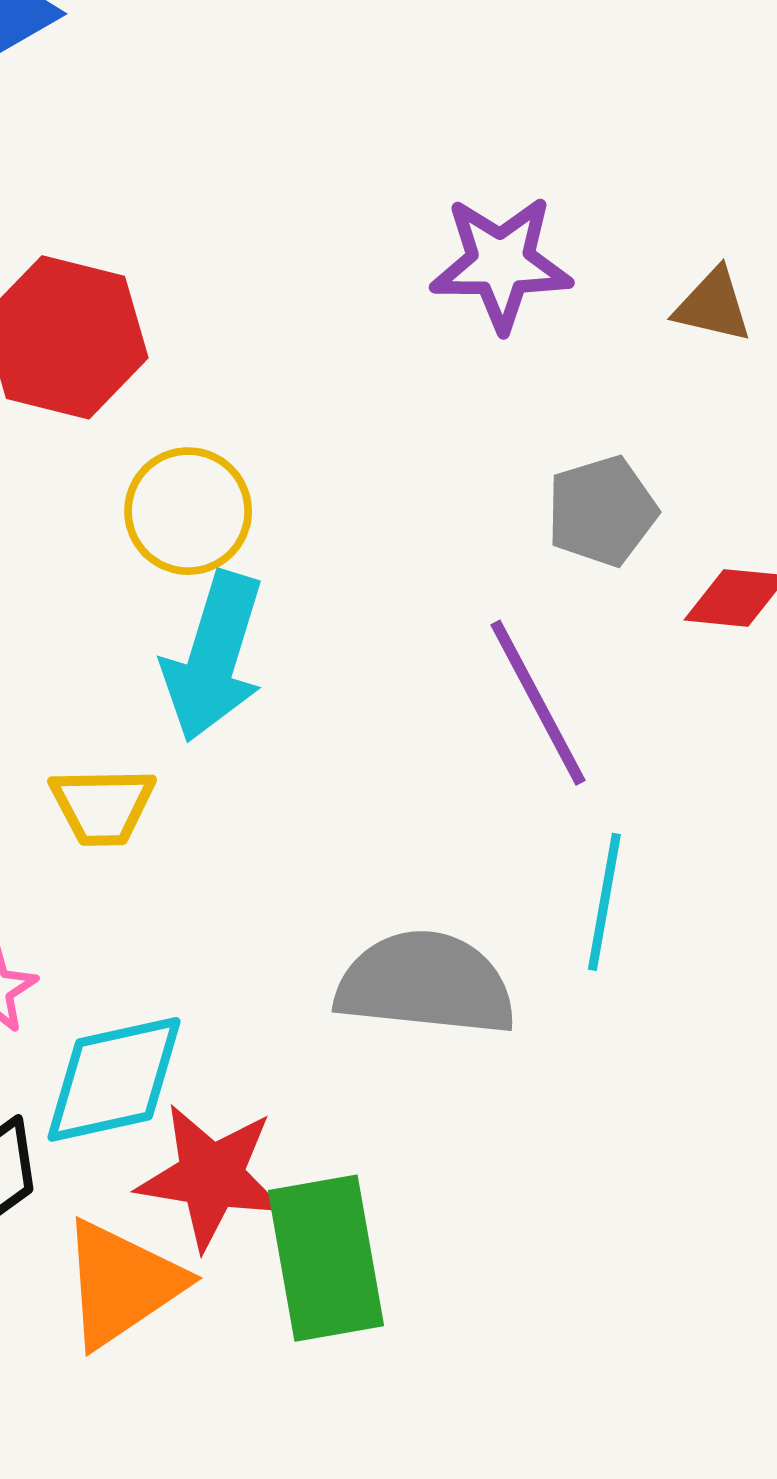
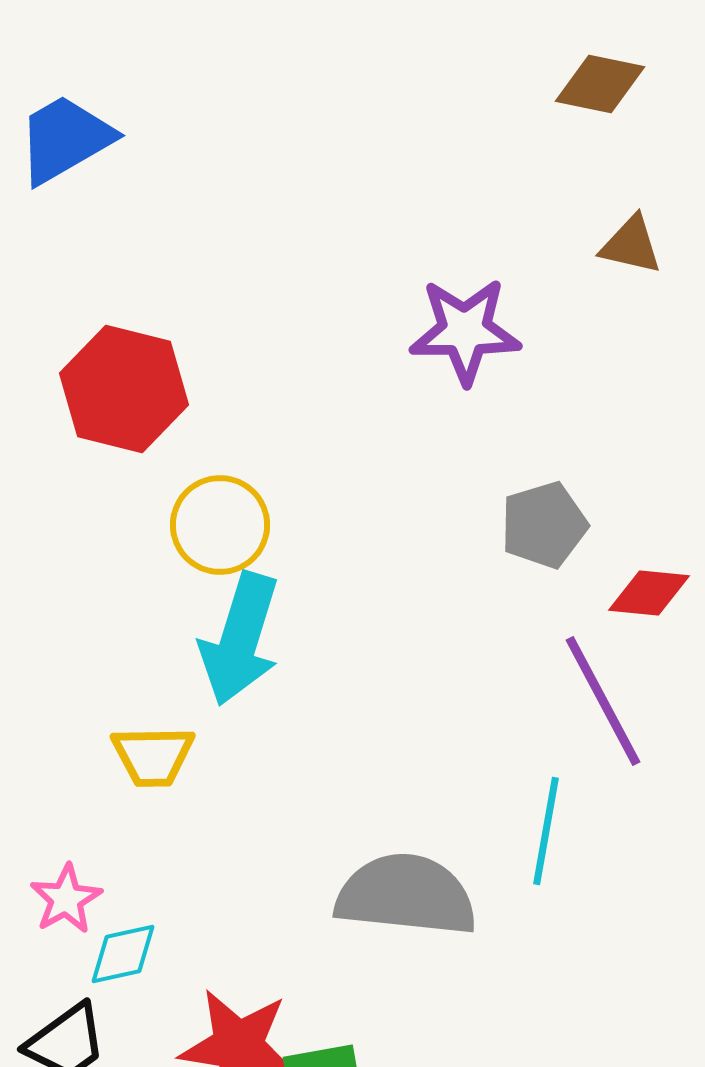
brown triangle: (713, 305) -> (631, 245), moved
purple line: (538, 703) -> (603, 701), moved
cyan diamond: (114, 1079) -> (123, 954), moved, size x0.6

